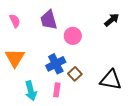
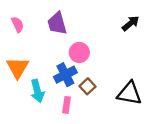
pink circle: (73, 36) -> (79, 52), moved
cyan arrow: (31, 91) -> (37, 91), moved

